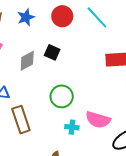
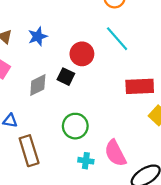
red circle: (62, 16) -> (82, 54), moved
pink semicircle: (98, 120) -> (115, 153), turned 45

